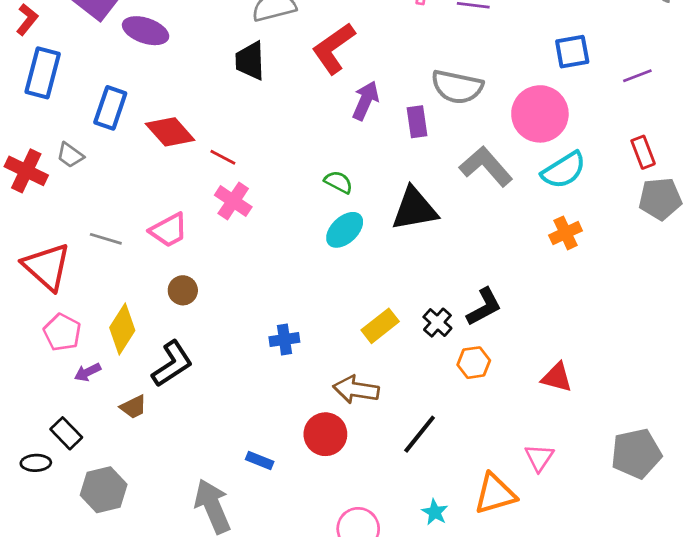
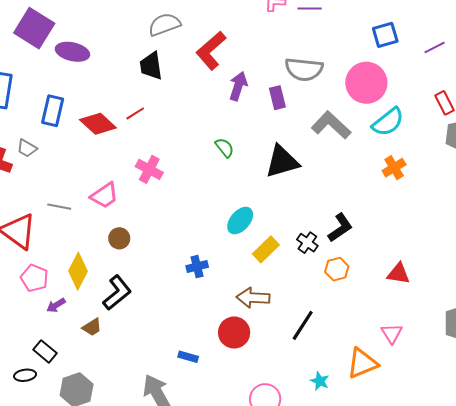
red line: (223, 157) -> (135, 113), moved, turned -54
green semicircle: (338, 182) -> (225, 148), turned 30
cyan ellipse: (345, 230) -> (240, 221), moved

